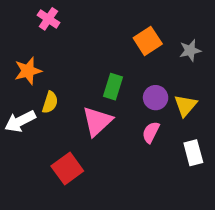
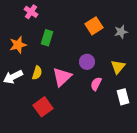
green rectangle: (113, 87) -> (47, 38), moved
purple circle: (156, 98) -> (87, 62), moved
yellow semicircle: (50, 102) -> (37, 73), moved

